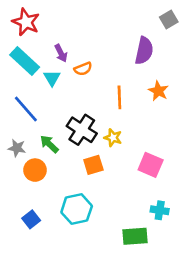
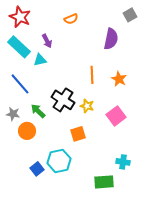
orange semicircle: (83, 69) -> (71, 19), moved
cyan triangle: (52, 78) -> (40, 60), turned 48
orange star: (158, 91) -> (119, 79), moved
orange square: (93, 165) -> (78, 134), moved
pink square: (151, 165) -> (116, 116), moved, turned 30
blue square: (31, 219) -> (37, 169), moved

